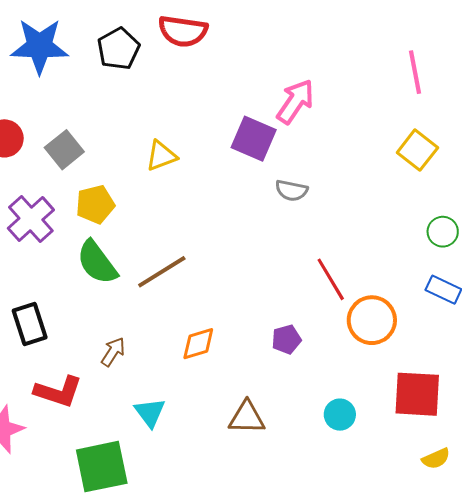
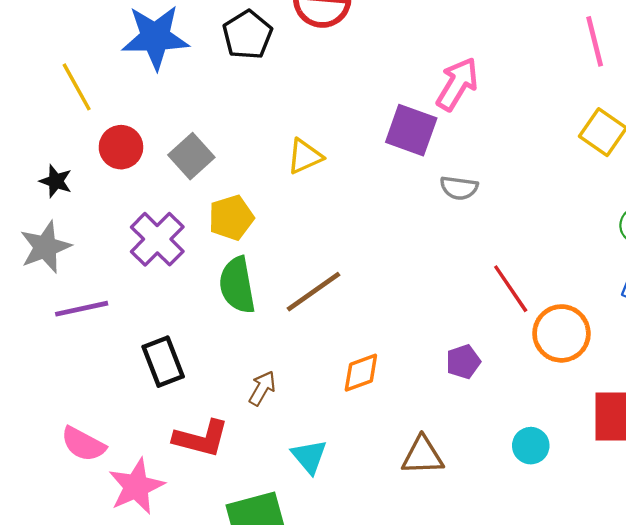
green semicircle: (97, 262) -> (237, 285), turned 30

